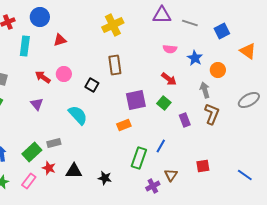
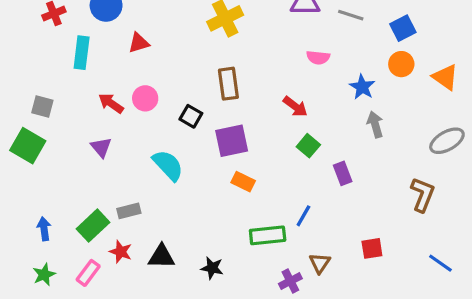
orange triangle: (248, 51) -> (445, 77), moved
blue star: (195, 58) -> (362, 87), moved
orange circle: (218, 70) -> (401, 64), moved
red arrow: (169, 79) -> (295, 106), moved
purple square: (136, 100) -> (232, 141), moved
brown L-shape: (212, 114) -> (423, 195), moved
orange rectangle: (124, 125) -> (243, 182), turned 48
green rectangle: (139, 158) -> (268, 235), turned 65

